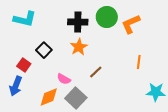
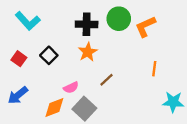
cyan L-shape: (25, 19) -> (28, 21), turned 35
red square: (24, 65) -> (19, 59), moved
pink semicircle: (64, 79) -> (71, 88), turned -56
blue arrow: (16, 86) -> (18, 95), turned 30

